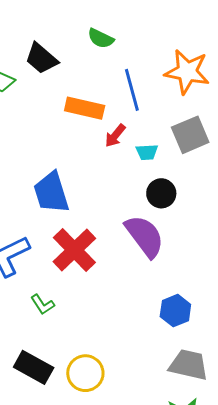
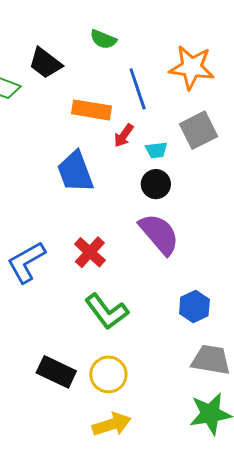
blue trapezoid: (51, 193) -> (75, 172), moved
black circle: (161, 193) -> (156, 184), moved
red cross: (74, 250) -> (90, 252), size x0.7
green L-shape: (42, 304) -> (107, 311), moved, size x1.8

